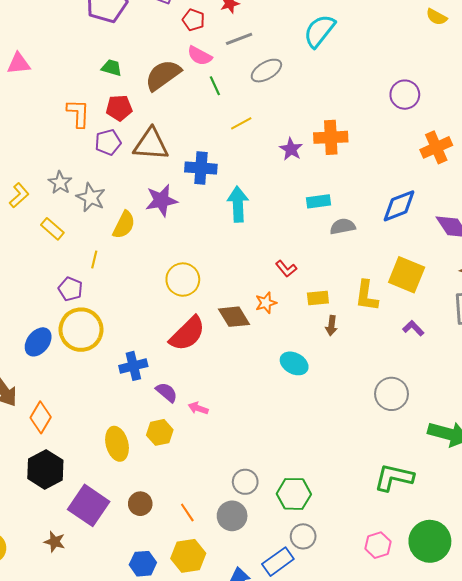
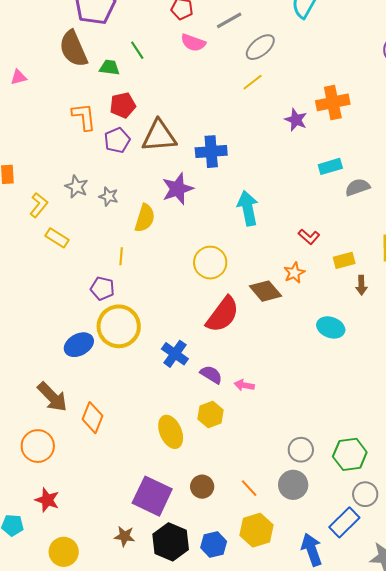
pink triangle: (19, 64) -> (19, 77), size x0.7
brown semicircle: (163, 75) -> (73, 49), moved, turned -69
green line: (215, 86) -> (137, 50), moved
yellow line: (241, 123) -> (253, 82), moved
gray star: (91, 197) -> (109, 196), size x0.7
cyan arrow: (238, 204) -> (248, 208), moved
yellow rectangle: (52, 229) -> (57, 238), moved
blue ellipse: (38, 342) -> (79, 345), turned 32
blue cross: (133, 366) -> (175, 354), turned -32
black hexagon: (45, 469) -> (171, 542), moved

